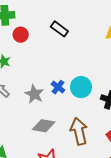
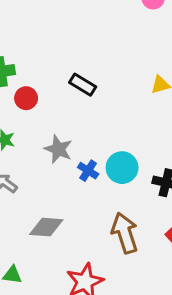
gray star: (34, 94) -> (58, 149), moved
gray diamond: (44, 126) -> (46, 227), moved

